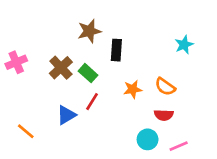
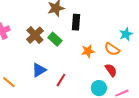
cyan star: (184, 45) -> (126, 34), moved
red line: (92, 102) -> (61, 80), moved
red semicircle: (164, 115) -> (111, 70), turned -128

